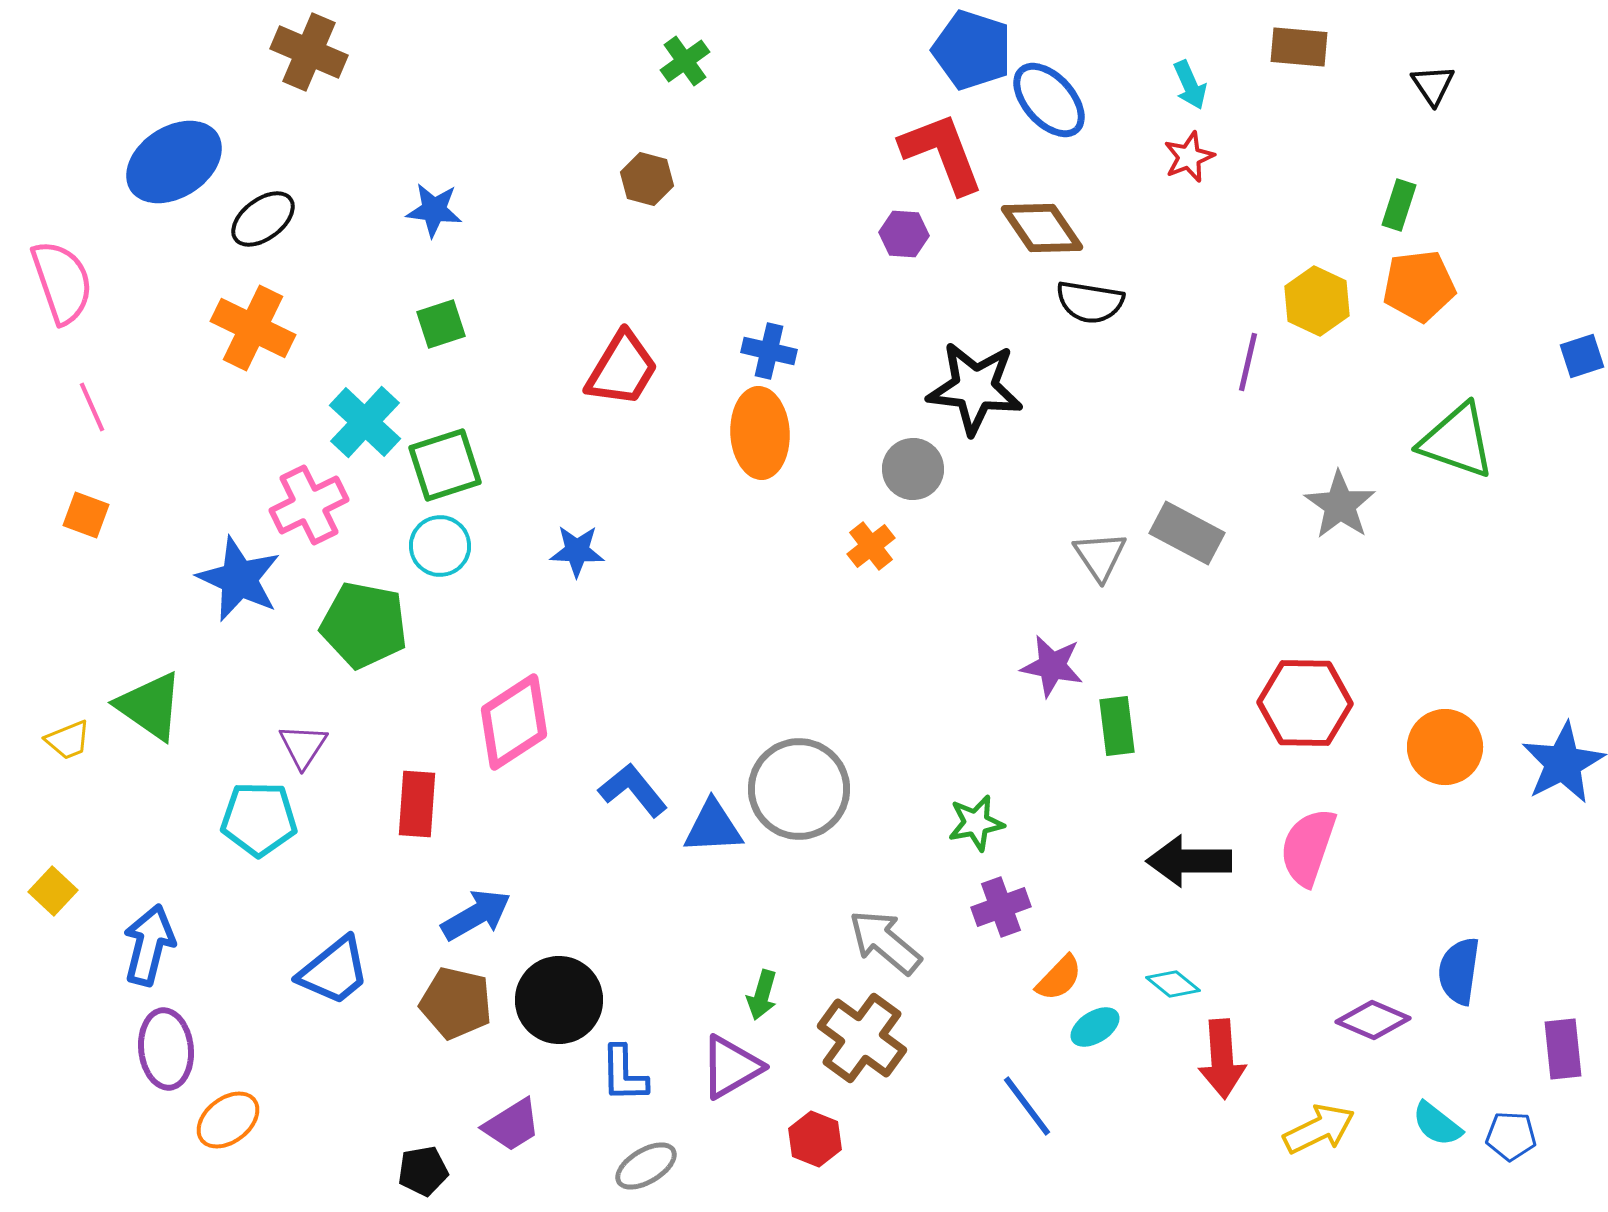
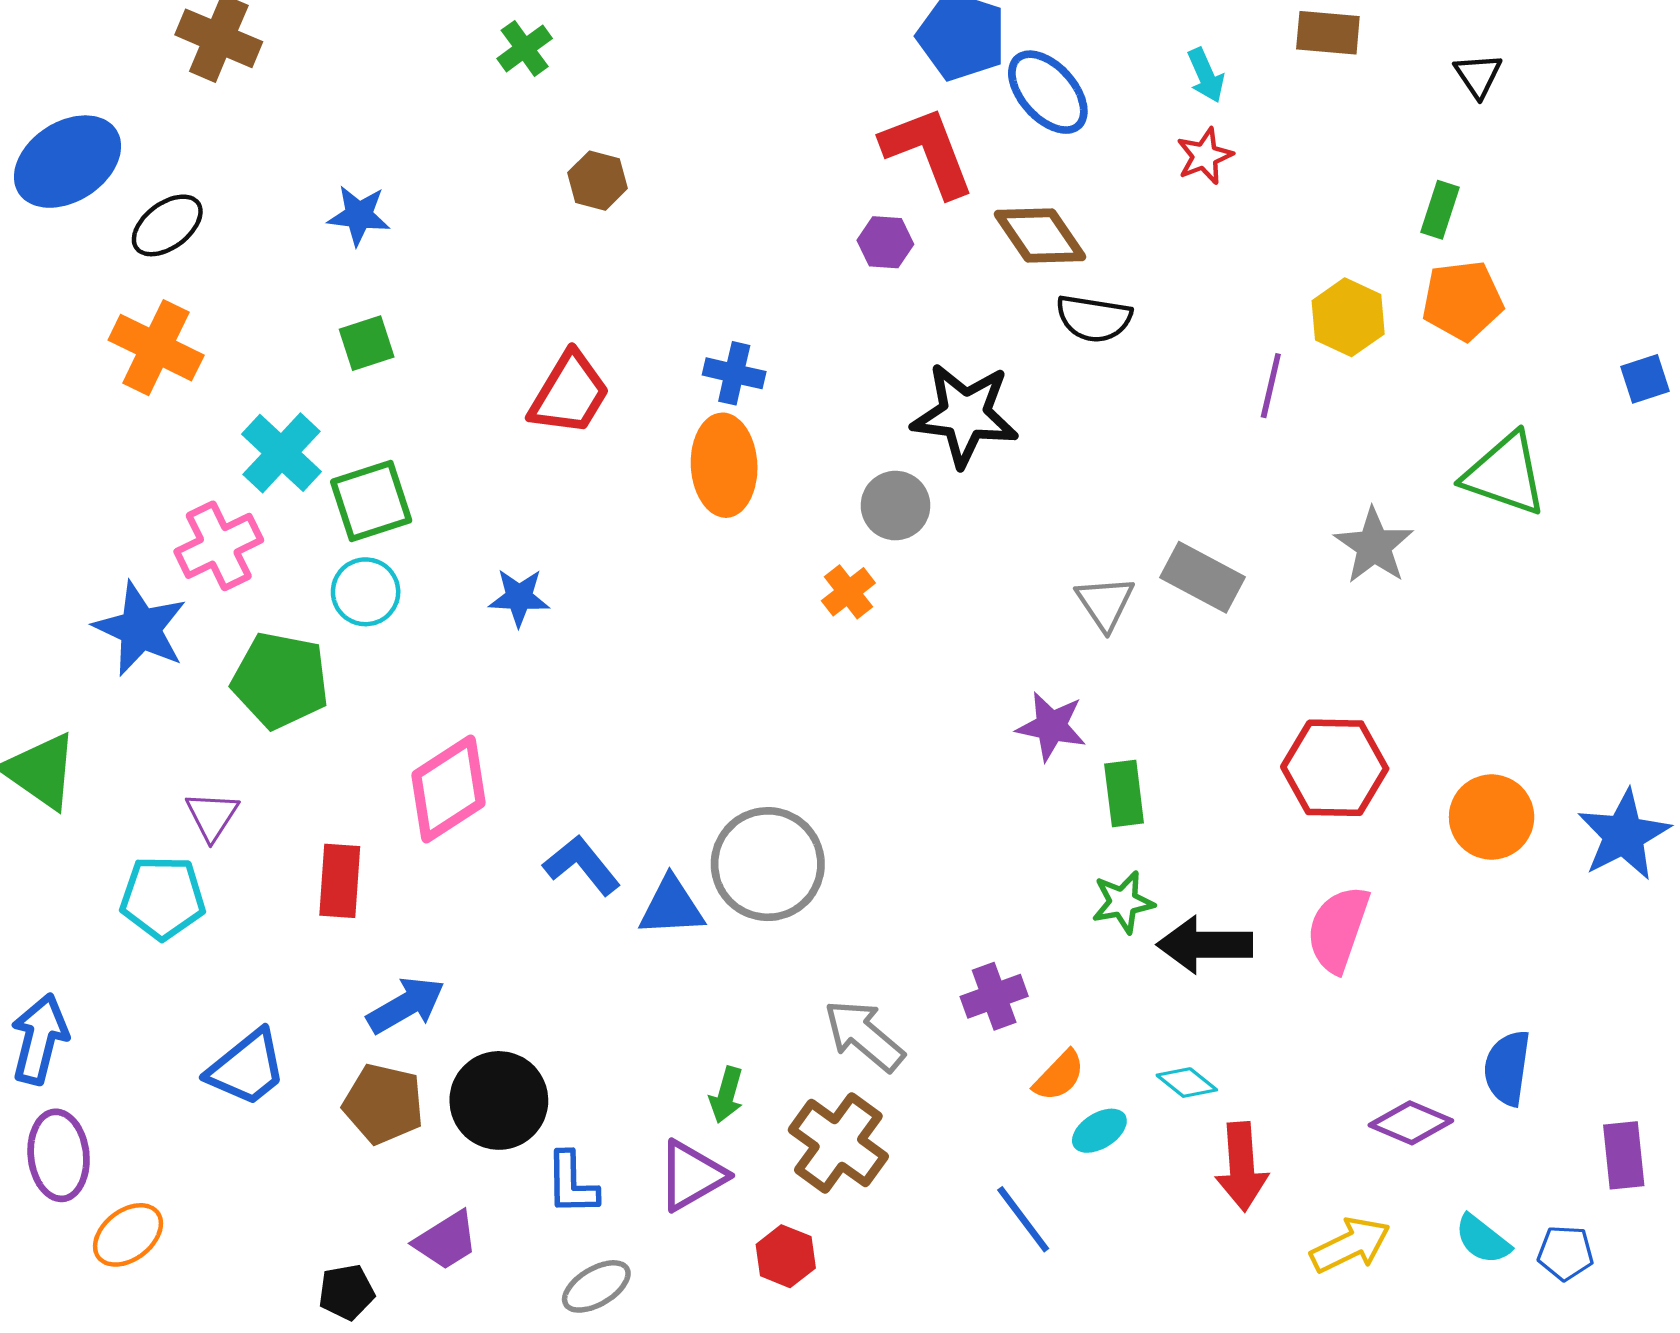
green cross: (685, 61) -> (525, 48), moved
green star: (976, 823) -> (1123, 902), moved

